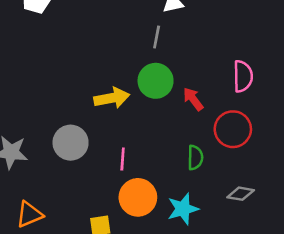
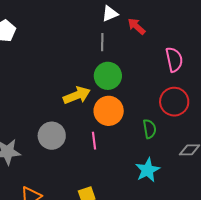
red arrow: (193, 99) -> (136, 26), moved
orange circle: (138, 197) -> (109, 111), moved

